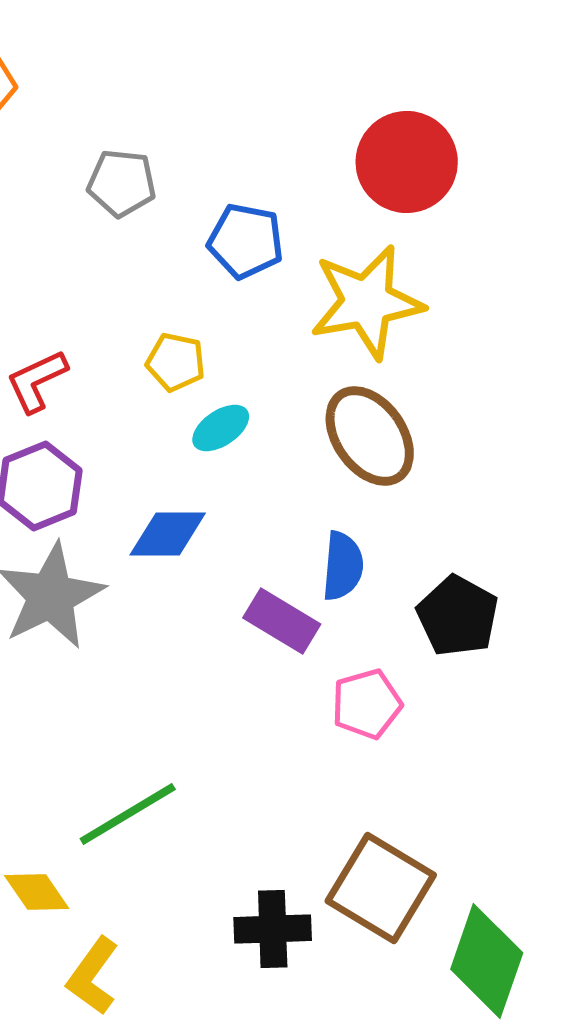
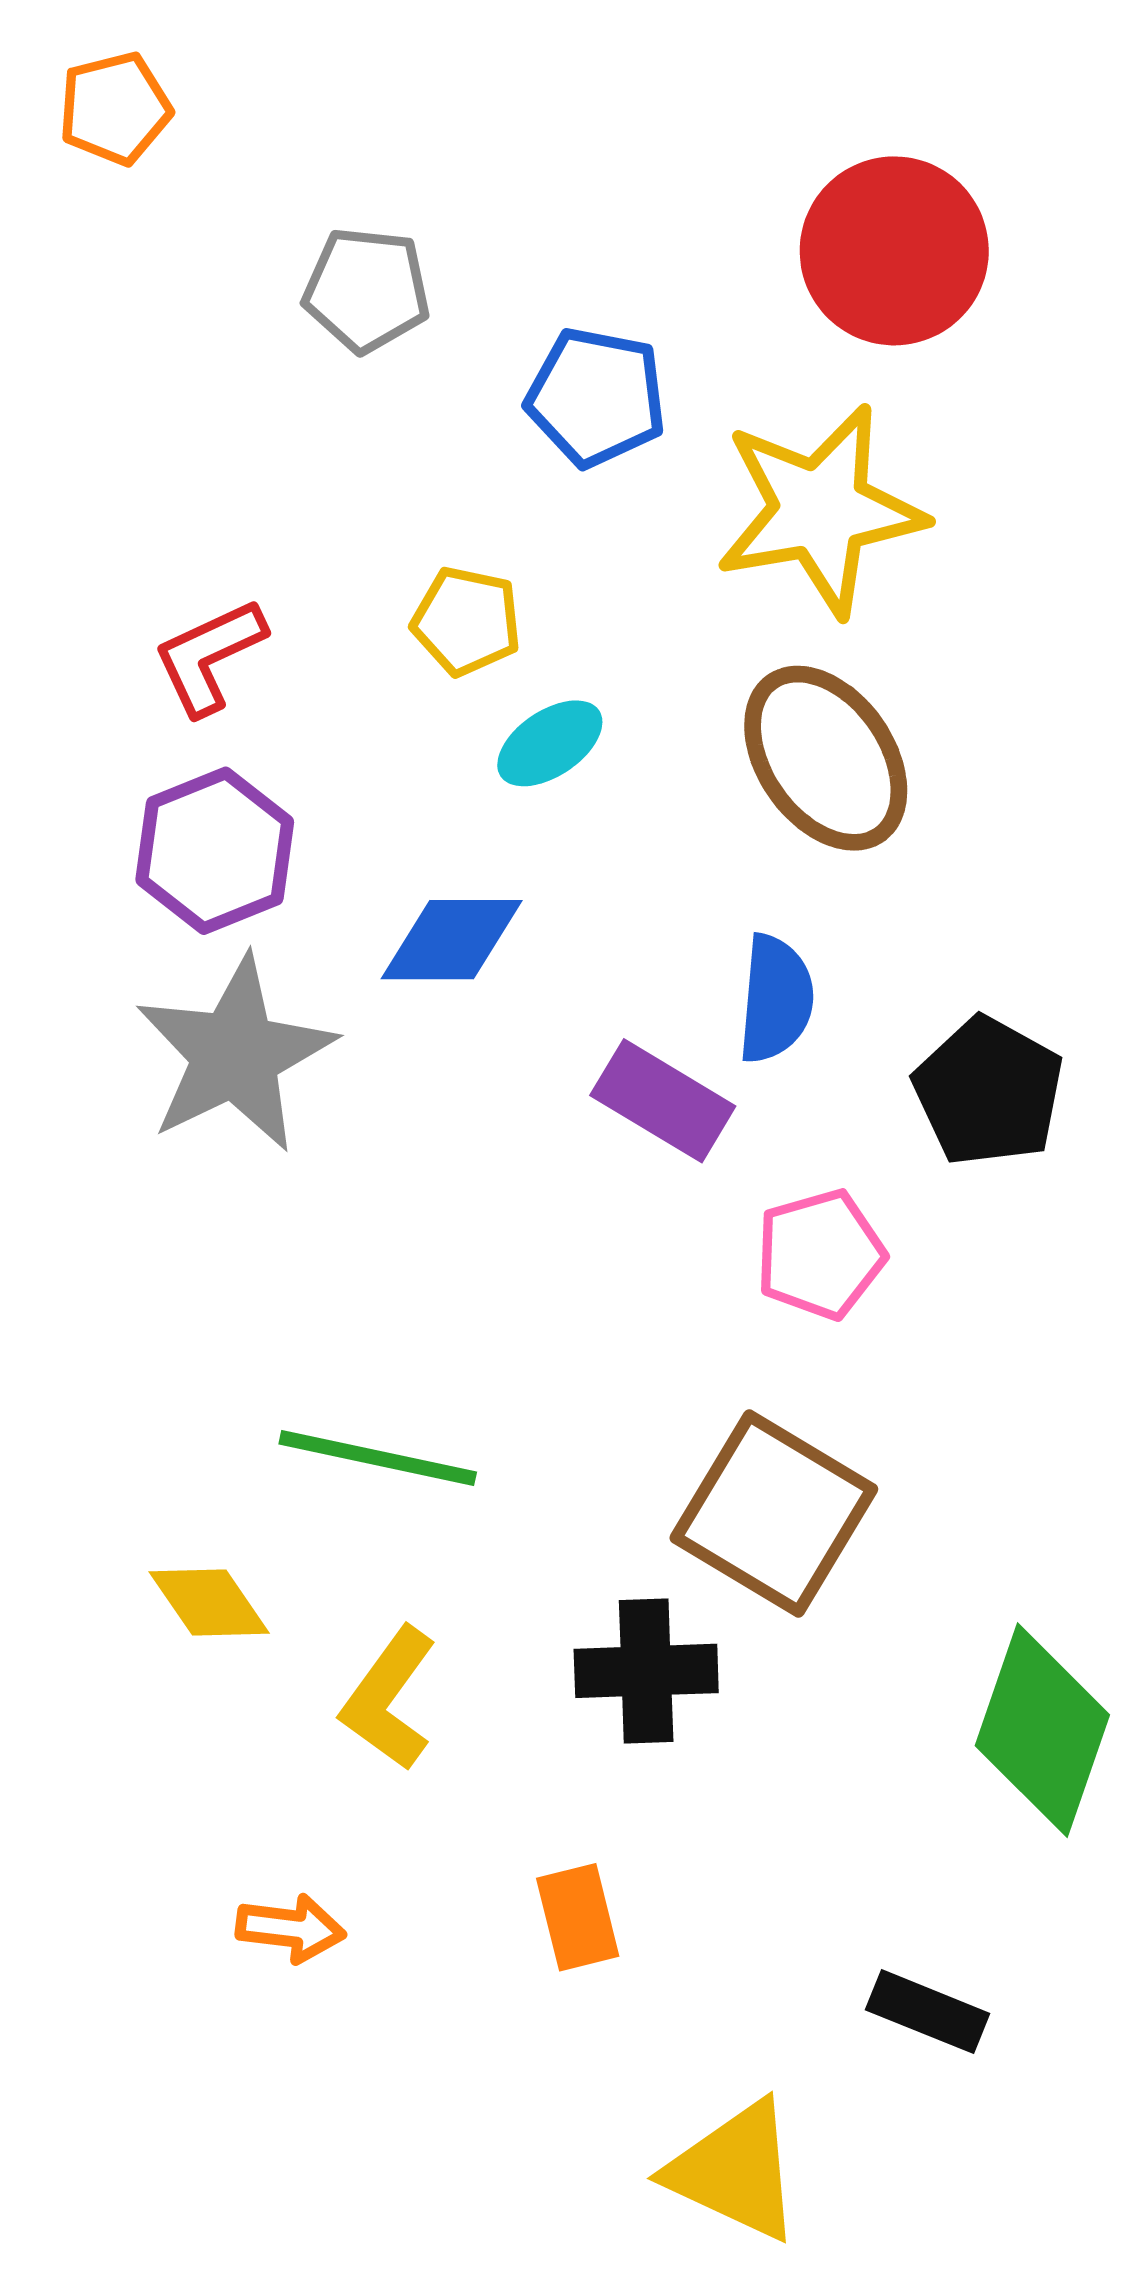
green line: (128, 814) -> (378, 1458), turned 43
brown square: (381, 888) -> (774, 1514), moved
yellow L-shape: (93, 976) -> (389, 1699), moved

